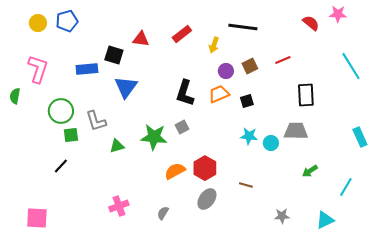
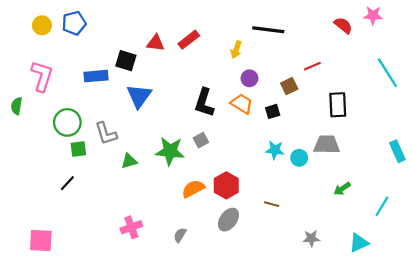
red rectangle: (182, 34) -> (189, 40), moved
brown square: (250, 66) -> (289, 86), moved
orange trapezoid: (219, 94) -> (242, 104), turned 55

